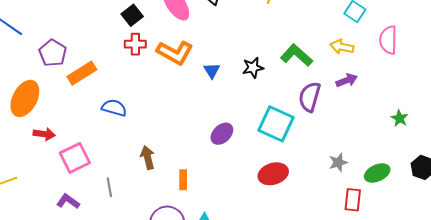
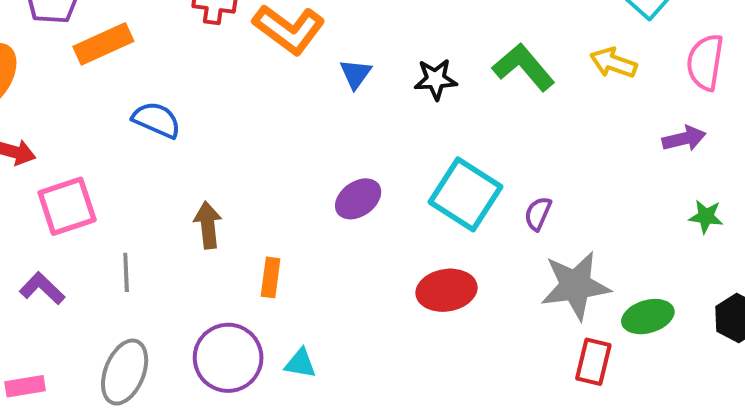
purple arrow: (347, 80) -> (684, 139), moved
purple semicircle: (310, 97) -> (538, 214), moved, size x0.6
green star: (400, 118) -> (706, 217), turned -30
gray star: (338, 162) -> (575, 286), size x1.8

